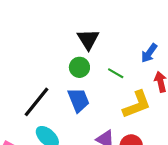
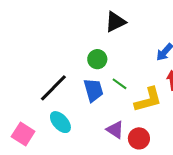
black triangle: (88, 39) -> (115, 22), moved, turned 30
green line: (116, 73) -> (120, 84), moved

